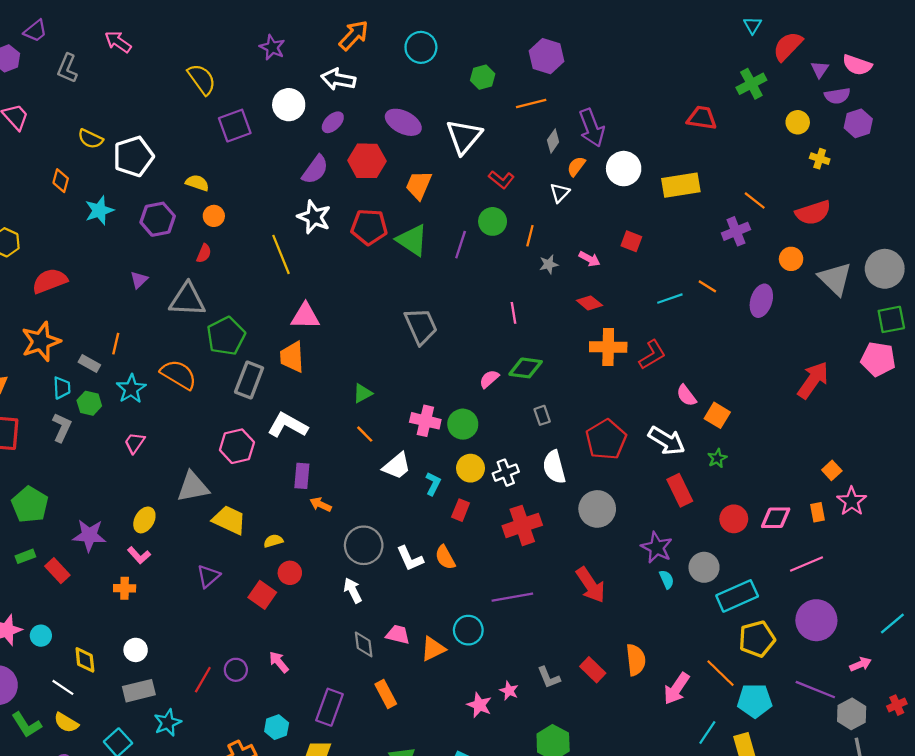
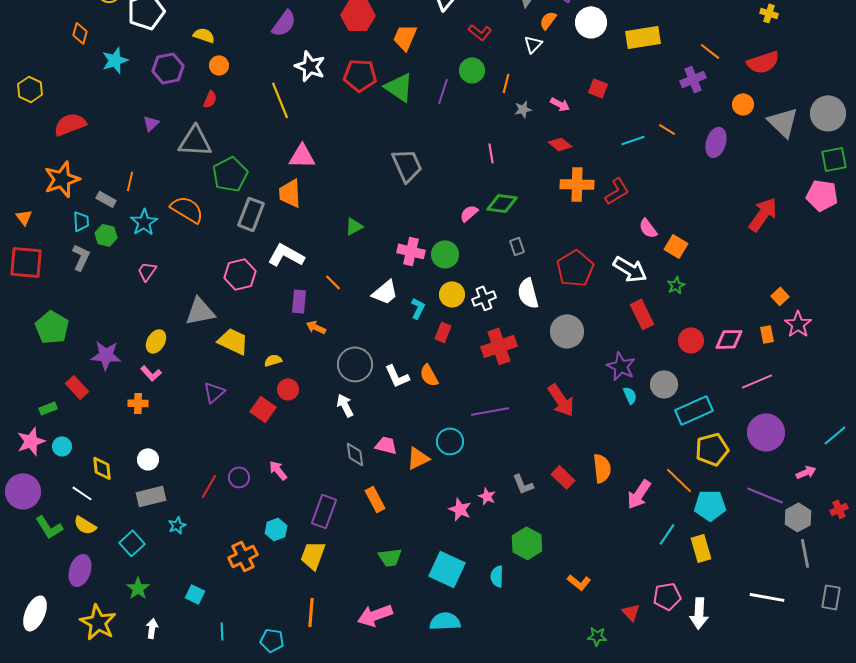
purple semicircle: (315, 170) -> (284, 23), moved
orange line: (365, 434) -> (333, 282), moved
green rectangle: (25, 556) -> (48, 408), moved
cyan star: (168, 723) -> (177, 525), size x0.7

